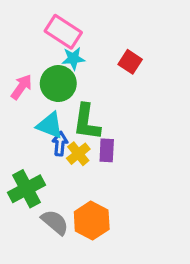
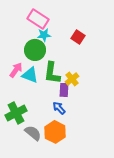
pink arrow: (21, 87) -> (16, 70), moved
blue arrow: (60, 144) -> (59, 108), moved, turned -48
yellow cross: (78, 154) -> (72, 79), moved

